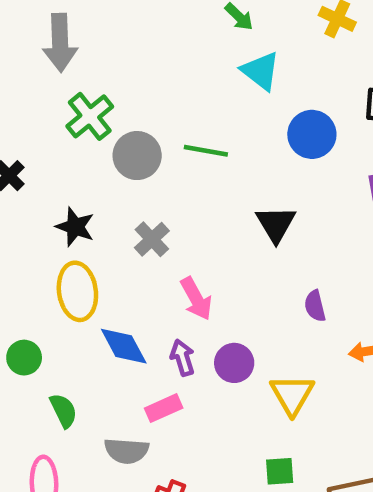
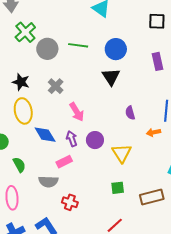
blue circle: (312, 134) -> (116, 49), moved

